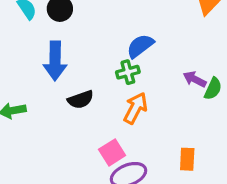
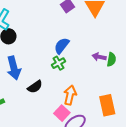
orange arrow: (136, 108) -> (70, 95), moved
orange rectangle: (187, 159) -> (107, 105), size x1.5

